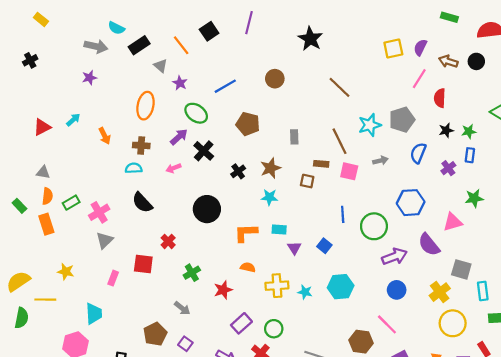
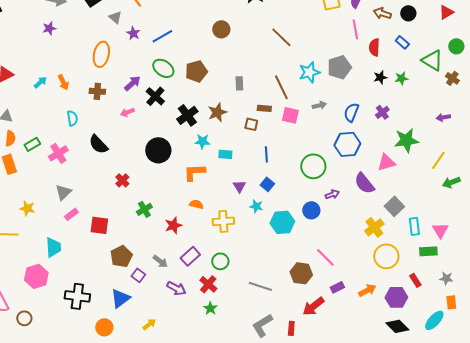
pink line: (419, 79) -> (355, 29), turned -42
blue line: (225, 86) -> (162, 36), moved
green ellipse: (196, 113) -> (163, 68), moved
cyan arrow: (73, 120) -> (40, 82), moved
brown pentagon: (248, 124) -> (196, 71), turned -30
blue semicircle: (418, 153) -> (351, 112), moved
blue rectangle: (470, 155) -> (402, 42), moved, turned -56
cyan semicircle: (134, 168) -> (72, 118), moved, turned 84
black cross: (238, 171) -> (187, 115), size x1.5
cyan star: (269, 197) -> (202, 141), moved
green star: (474, 198) -> (406, 140), size x1.4
blue line: (343, 214) -> (266, 154), moved
cyan rectangle: (279, 230) -> (225, 154), moved
gray triangle: (105, 240) -> (63, 192), moved
purple arrow: (394, 256) -> (332, 194), size x0.6
red square: (143, 264) -> (99, 225), moved
gray square: (461, 269) -> (394, 206), turned 30
pink rectangle: (113, 278) -> (71, 214), turned 32
blue circle: (397, 290) -> (311, 210), moved
cyan star: (305, 292) -> (256, 206), moved
gray arrow: (182, 308) -> (160, 261), moved
brown pentagon: (155, 334) -> (121, 256), moved

